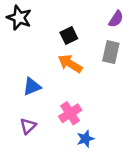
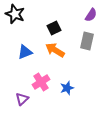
blue triangle: (32, 87) -> (25, 52), moved
pink cross: (70, 113) -> (41, 82), moved
blue star: (85, 139) -> (67, 88), moved

